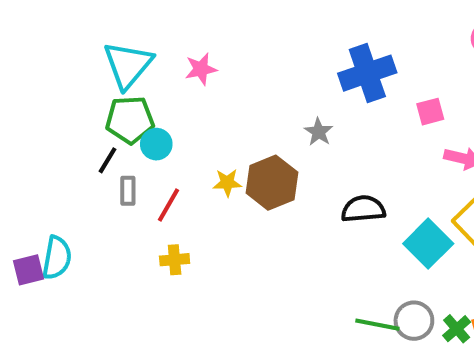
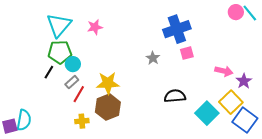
pink square: (430, 112) -> (187, 53), moved
yellow star: (227, 183) -> (108, 83), size x1.6
brown hexagon: (272, 183) -> (108, 107), moved
gray rectangle: (128, 191) -> (72, 82), moved, turned 48

